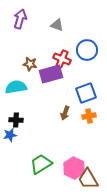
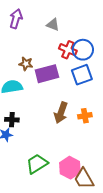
red cross: (62, 59) -> (68, 50), moved
blue square: (86, 93) -> (82, 75), moved
brown arrow: (65, 113) -> (61, 113), size x1.5

